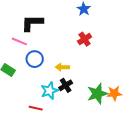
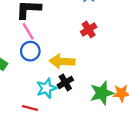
pink line: (19, 41) -> (28, 31), moved, turned 35
yellow arrow: (62, 67) -> (62, 61), size x1.5

